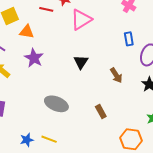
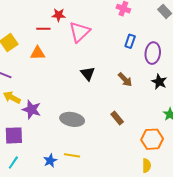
orange triangle: (27, 32) -> (38, 53), moved
blue rectangle: (129, 39) -> (130, 41), turned 40
purple star: (34, 58) -> (32, 109), moved

